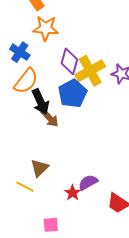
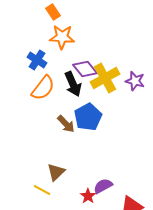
purple diamond: (69, 61) -> (85, 69), turned -55
blue pentagon: (73, 93) -> (88, 117), moved
black arrow: (40, 102) -> (73, 84), moved

